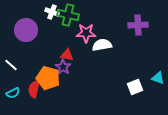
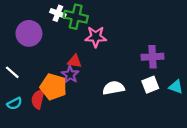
purple cross: (138, 25) -> (152, 57), moved
white semicircle: (102, 45) -> (114, 88), moved
white square: (135, 87) -> (150, 85), moved

